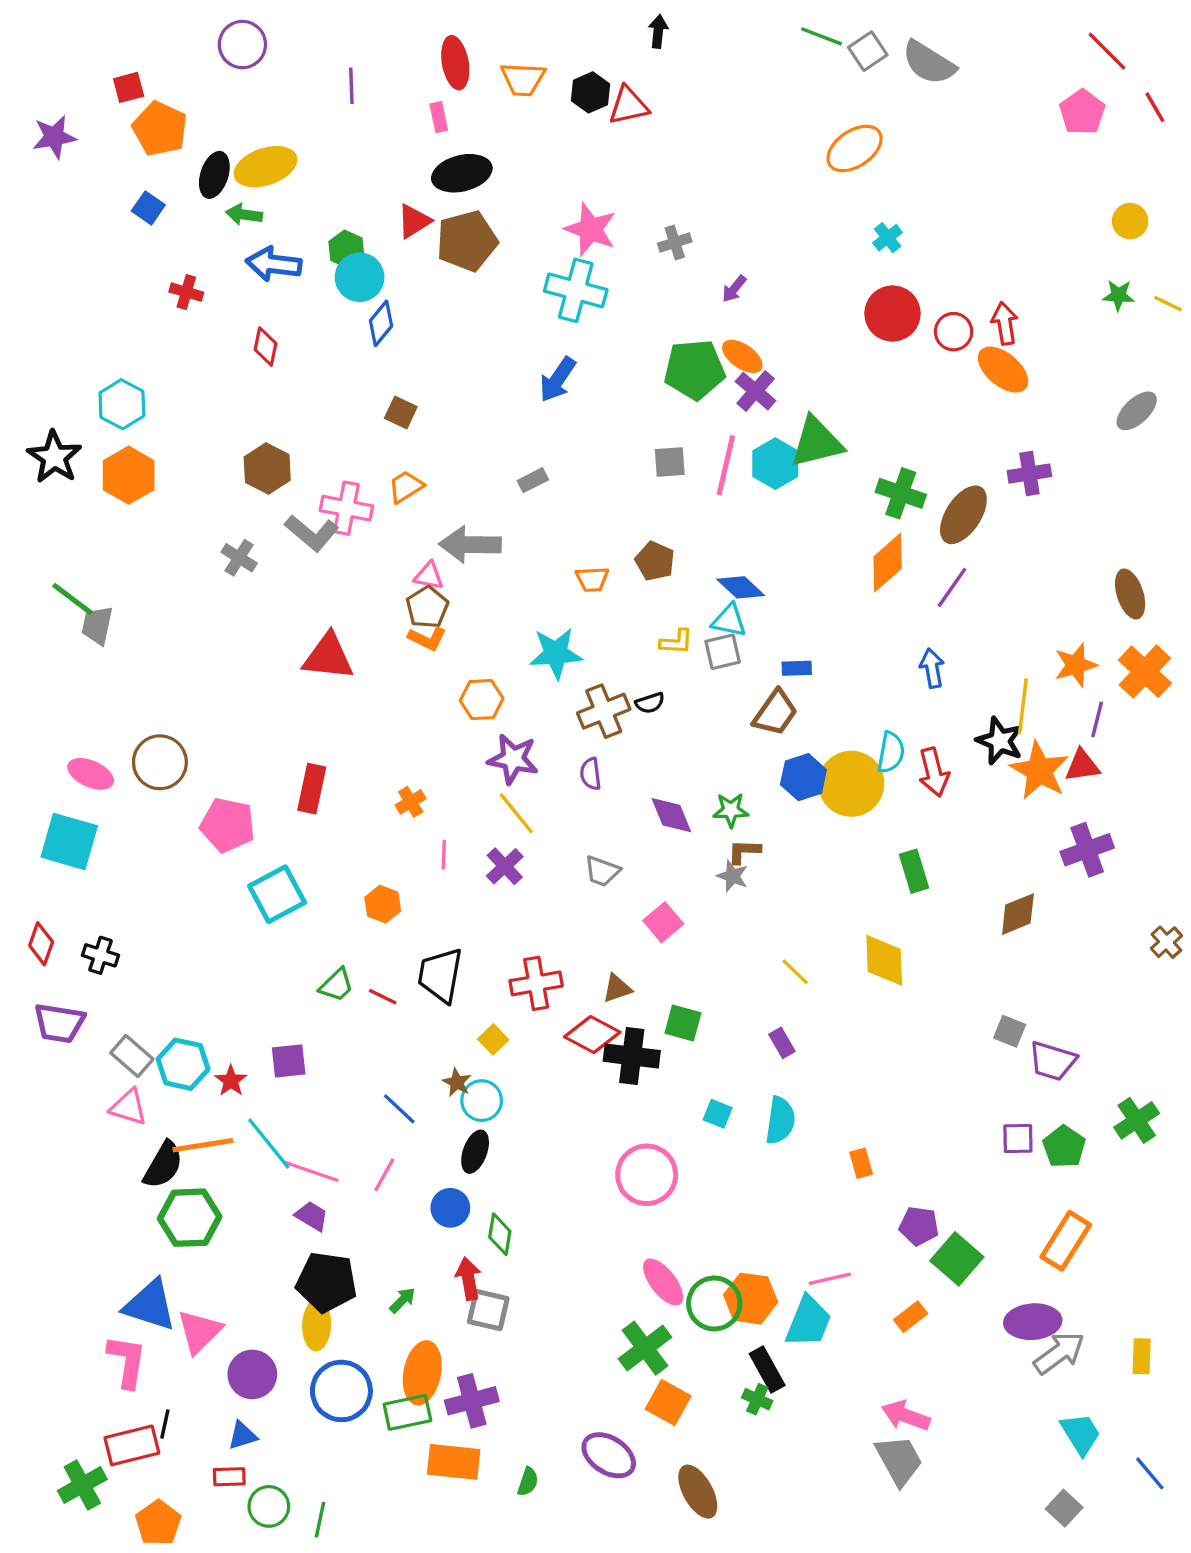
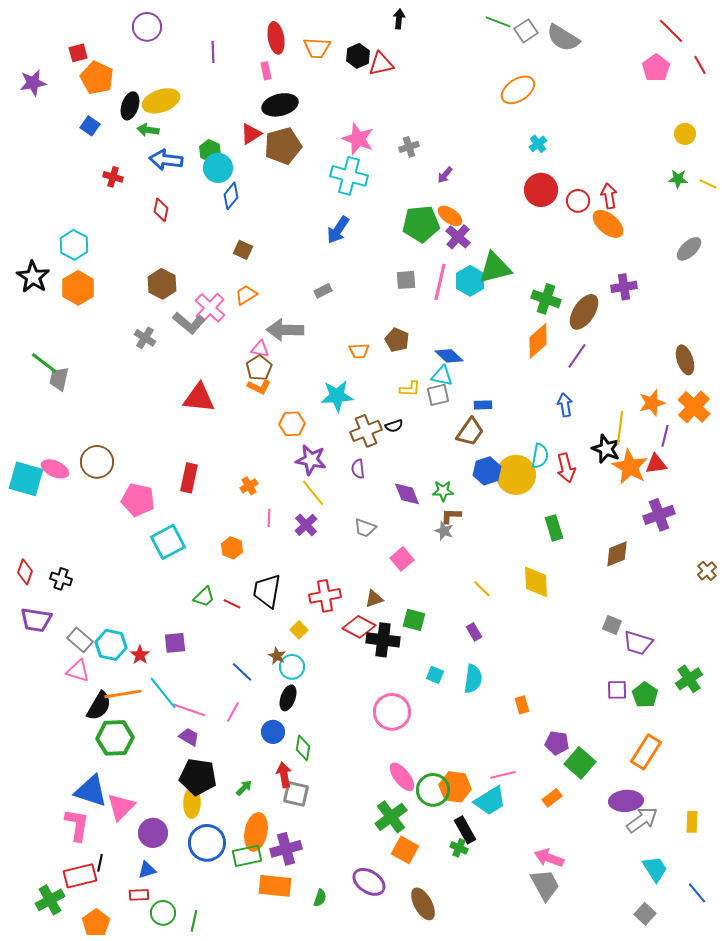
pink cross: (346, 508) -> (210, 308), turned 32
cyan square: (69, 841) -> (26, 479), moved
cyan trapezoid: (808, 1322) -> (490, 801), turned 36

